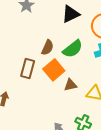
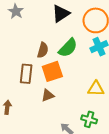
orange square: (54, 70) -> (52, 71), turned 30
brown triangle: (70, 85) -> (48, 95), moved

